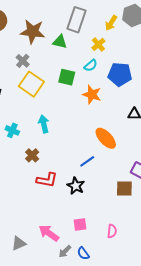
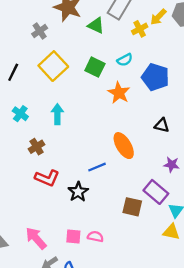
yellow cross: (98, 44) -> (140, 29), moved
gray cross: (23, 61) -> (40, 31), moved
pink semicircle: (112, 231) -> (95, 237), moved, turned -96

